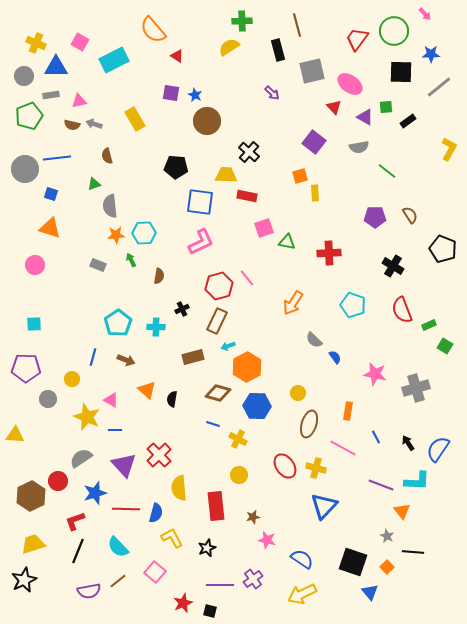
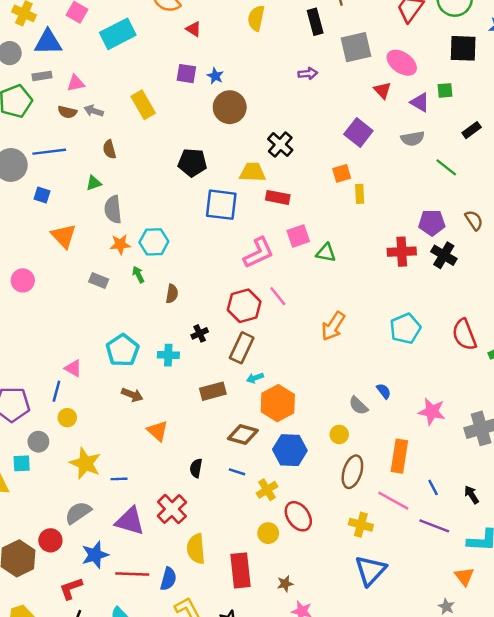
yellow semicircle: (229, 47) -> (256, 18), turned -45
purple arrow: (272, 93) -> (308, 74), turned -49
black rectangle: (408, 121) -> (472, 130), moved
orange triangle: (50, 228) -> (64, 236), moved, turned 30
pink L-shape: (201, 242) -> (259, 253), moved
red cross: (329, 253) -> (402, 252), moved
black cross: (393, 266) -> (444, 255), moved
cyan pentagon: (353, 305) -> (405, 329), turned 30
cyan square: (34, 324) -> (22, 463), moved
gray semicircle: (314, 340) -> (358, 406), moved
blue line: (93, 357) -> (56, 391), moved
black semicircle: (172, 399) -> (196, 468), moved
pink triangle: (111, 400) -> (73, 368), moved
orange rectangle: (348, 411) -> (399, 456), size x1.5
yellow cross: (238, 439) -> (267, 490), turned 30
purple triangle: (124, 465) -> (130, 521), turned -32
red ellipse: (285, 466) -> (298, 516), moved
purple line: (381, 485) -> (434, 526), moved

